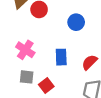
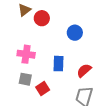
pink cross: (25, 50) -> (26, 54), turned -30

